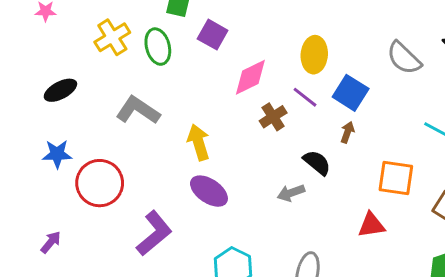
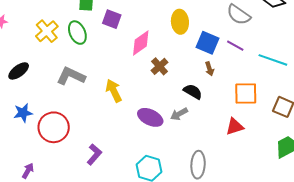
purple line: (305, 97) -> (235, 46), moved
brown arrow: (347, 132) -> (209, 69), turned 152
purple ellipse: (209, 191) -> (150, 117), moved
purple L-shape: (154, 233) -> (94, 154), size x0.7

